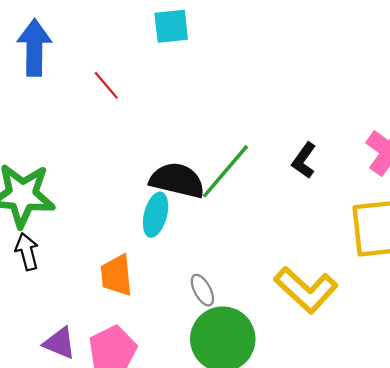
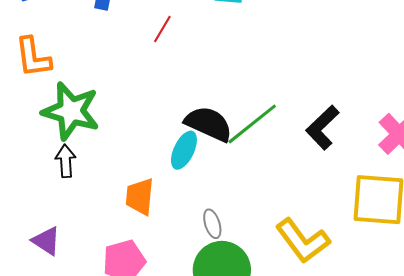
red line: (106, 85) -> (162, 29), turned 60
black L-shape: (304, 160) -> (323, 127), size x1.4
purple triangle: (60, 343) -> (46, 241), moved

